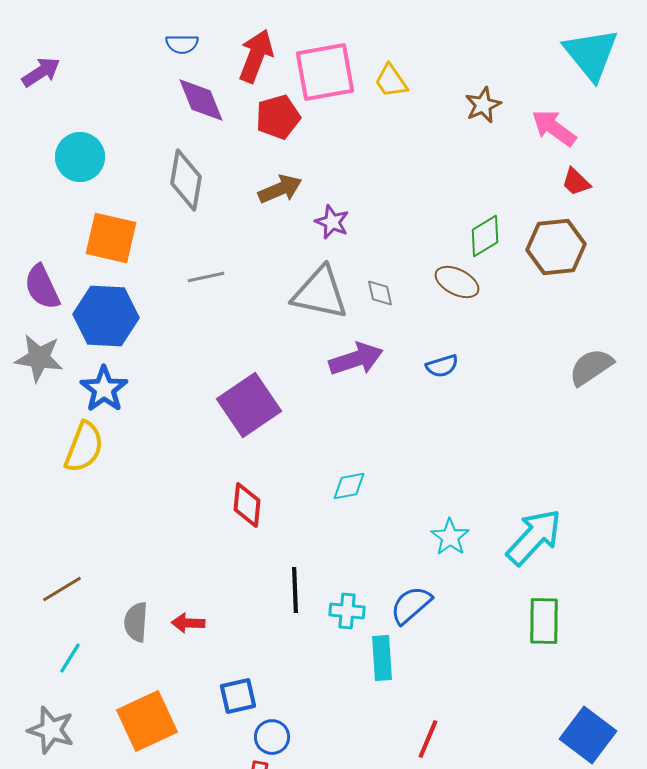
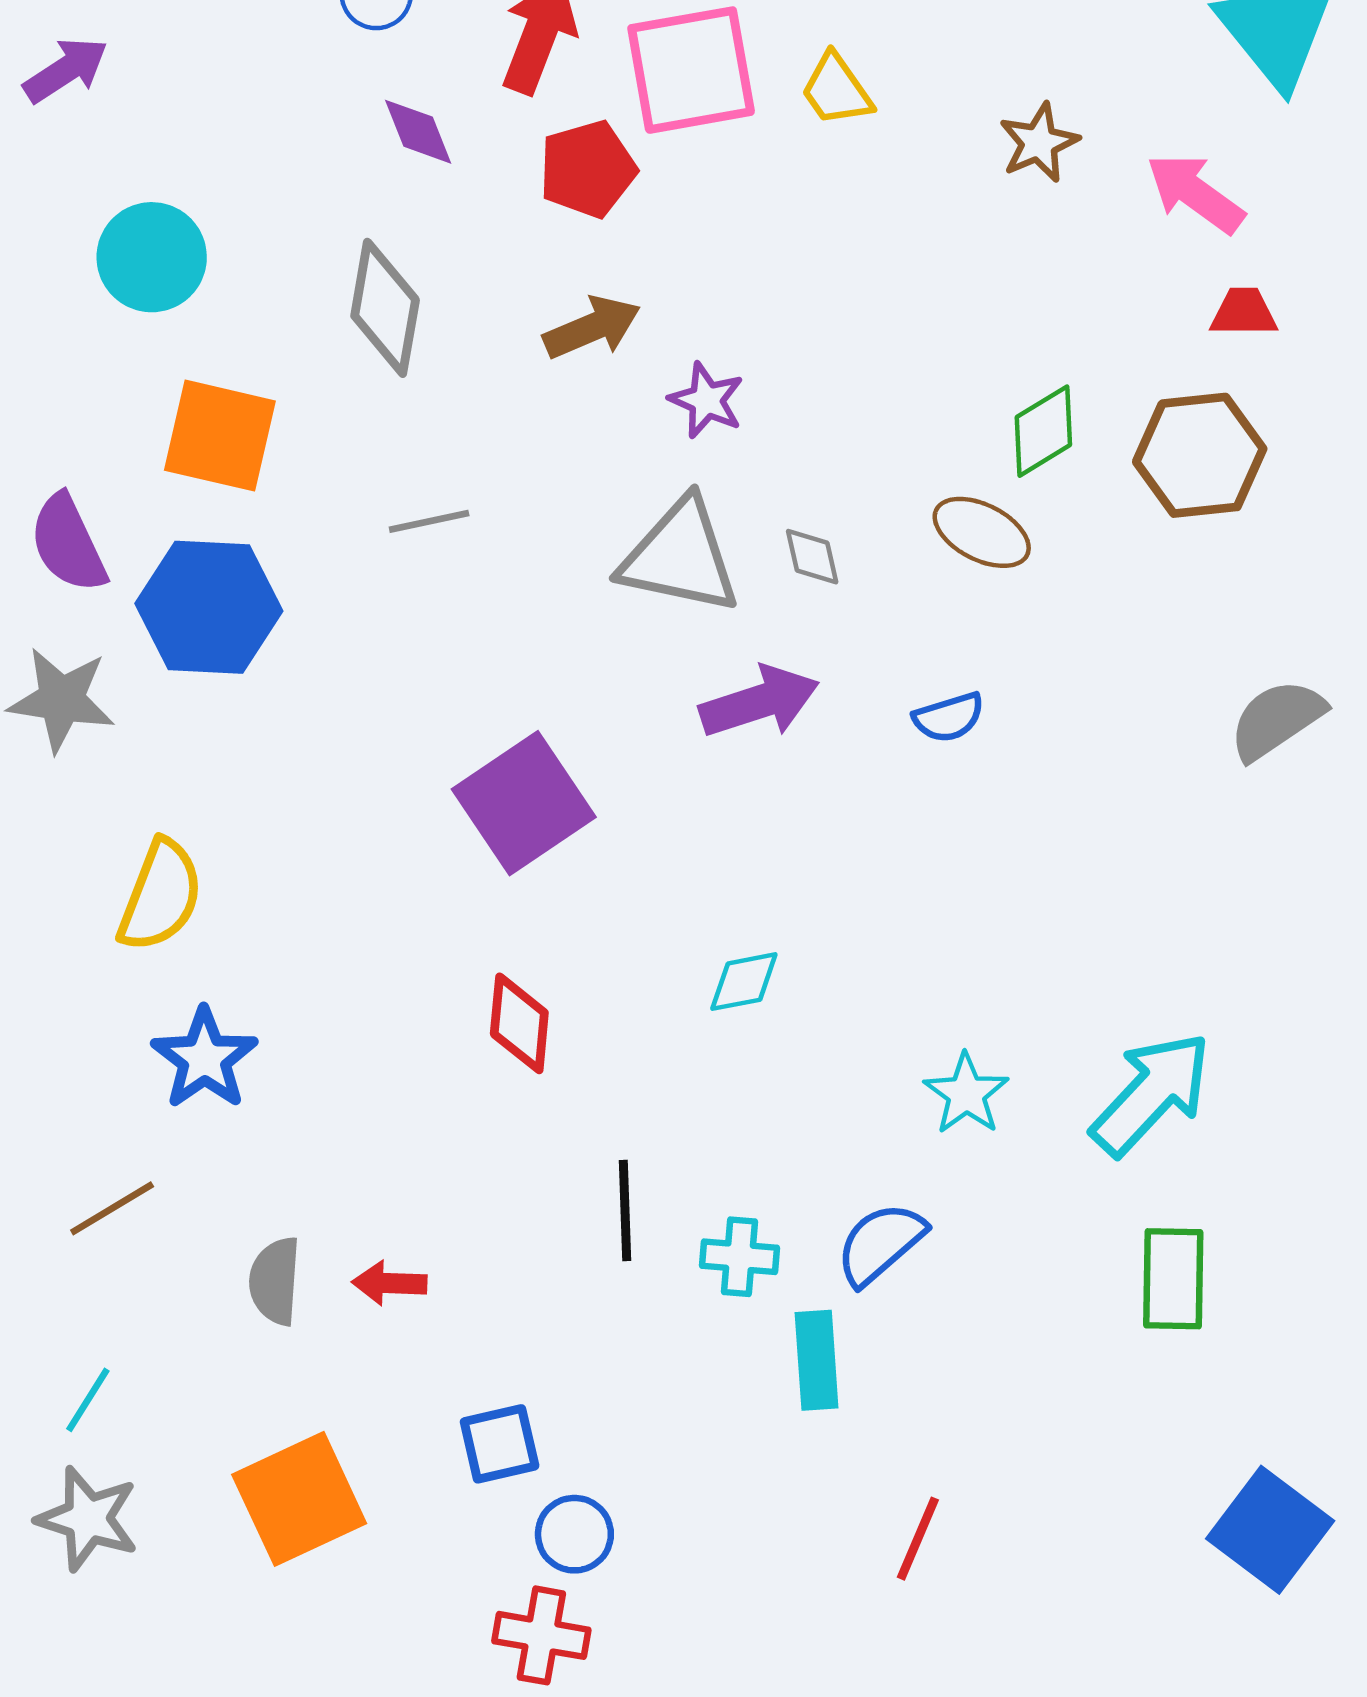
purple diamond: (201, 100) -> (418, 132), size x0.7
red trapezoid: (576, 182) -> (1244, 312), turned 136
blue star: (104, 389) -> (204, 1059), moved
cyan line: (70, 658) -> (88, 1400), moved

